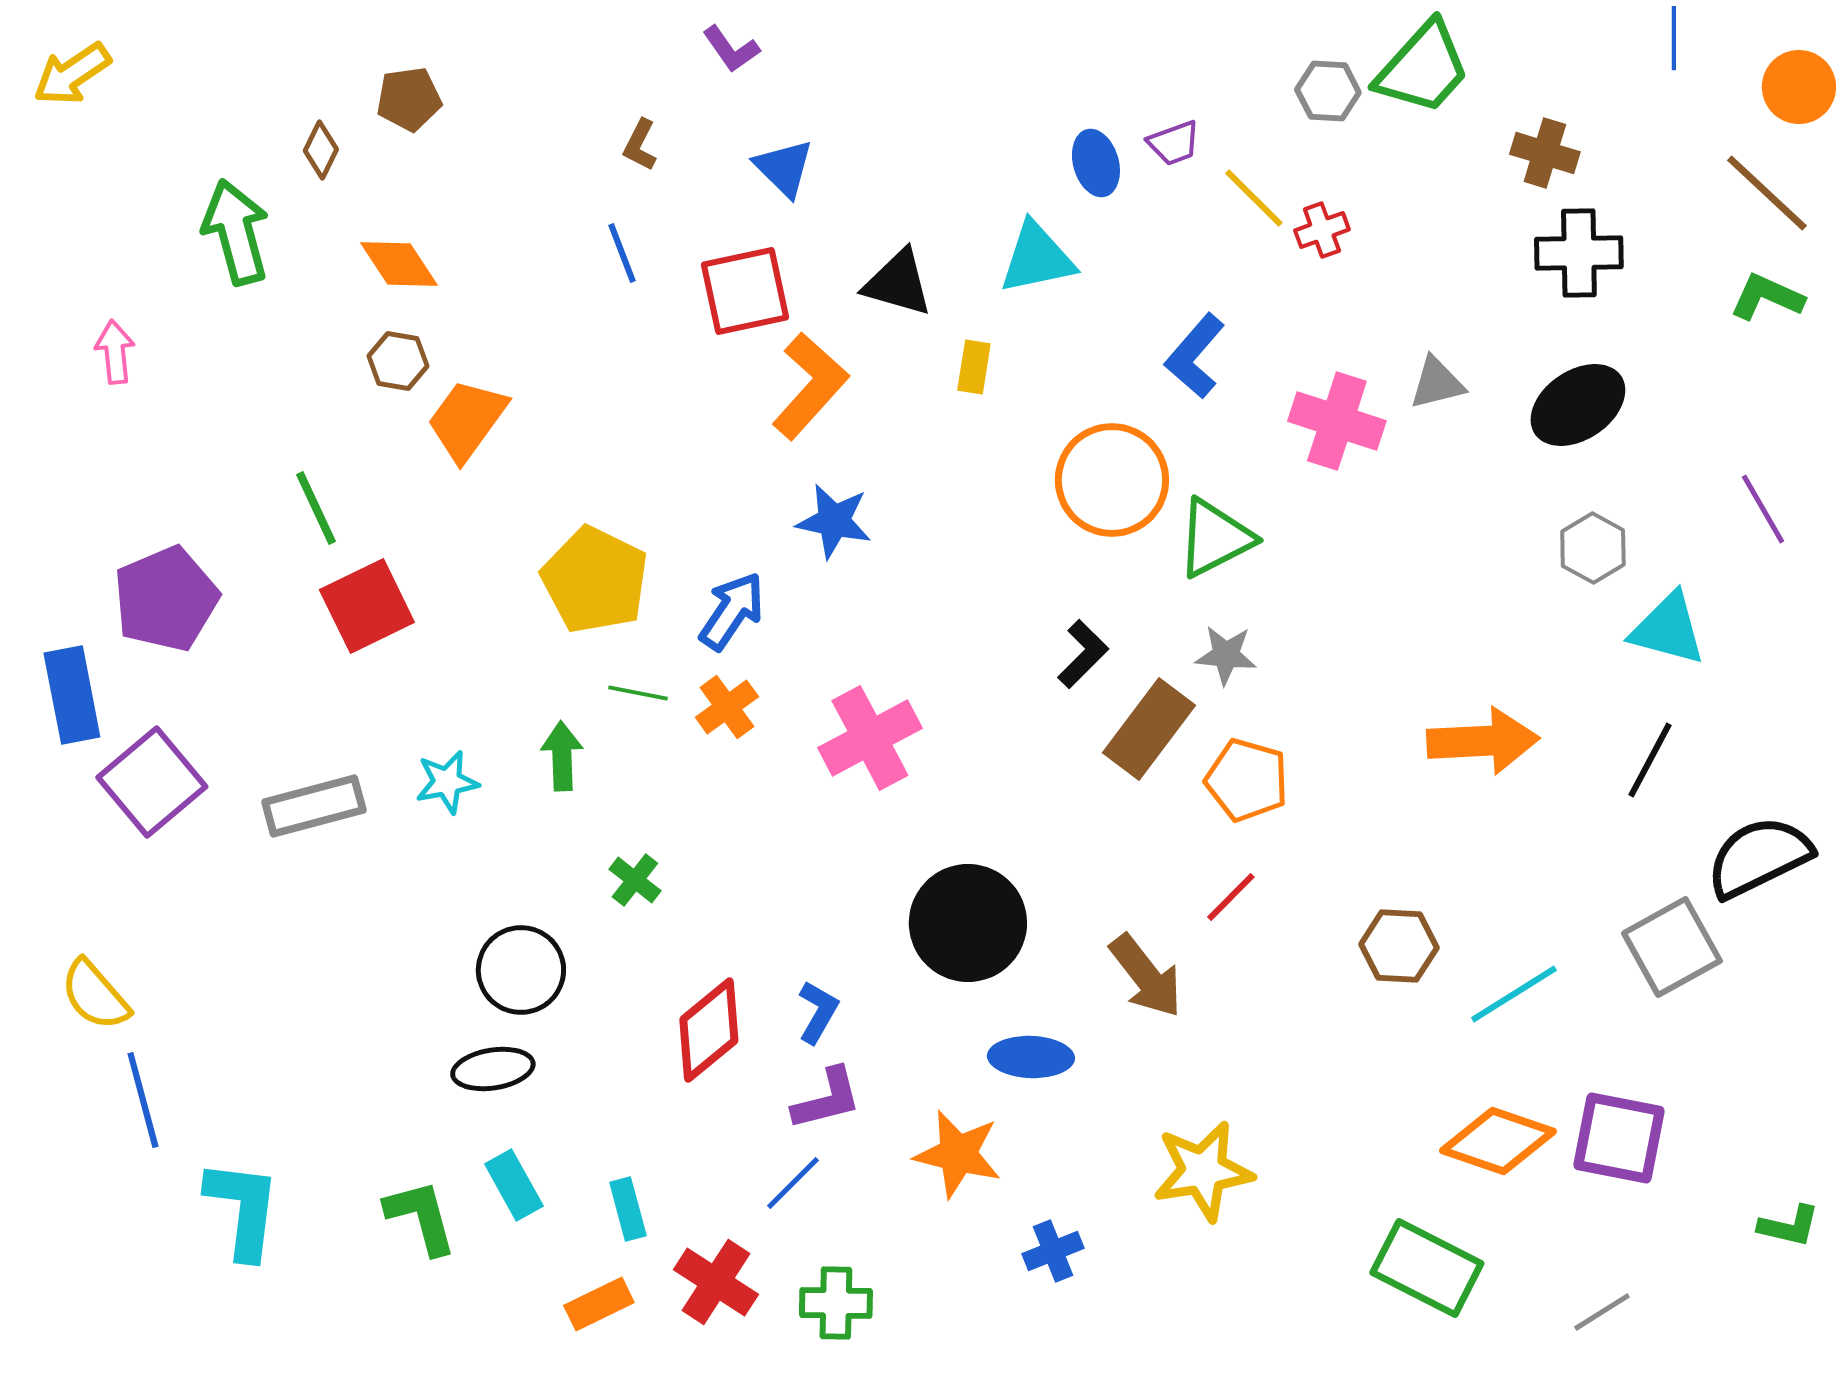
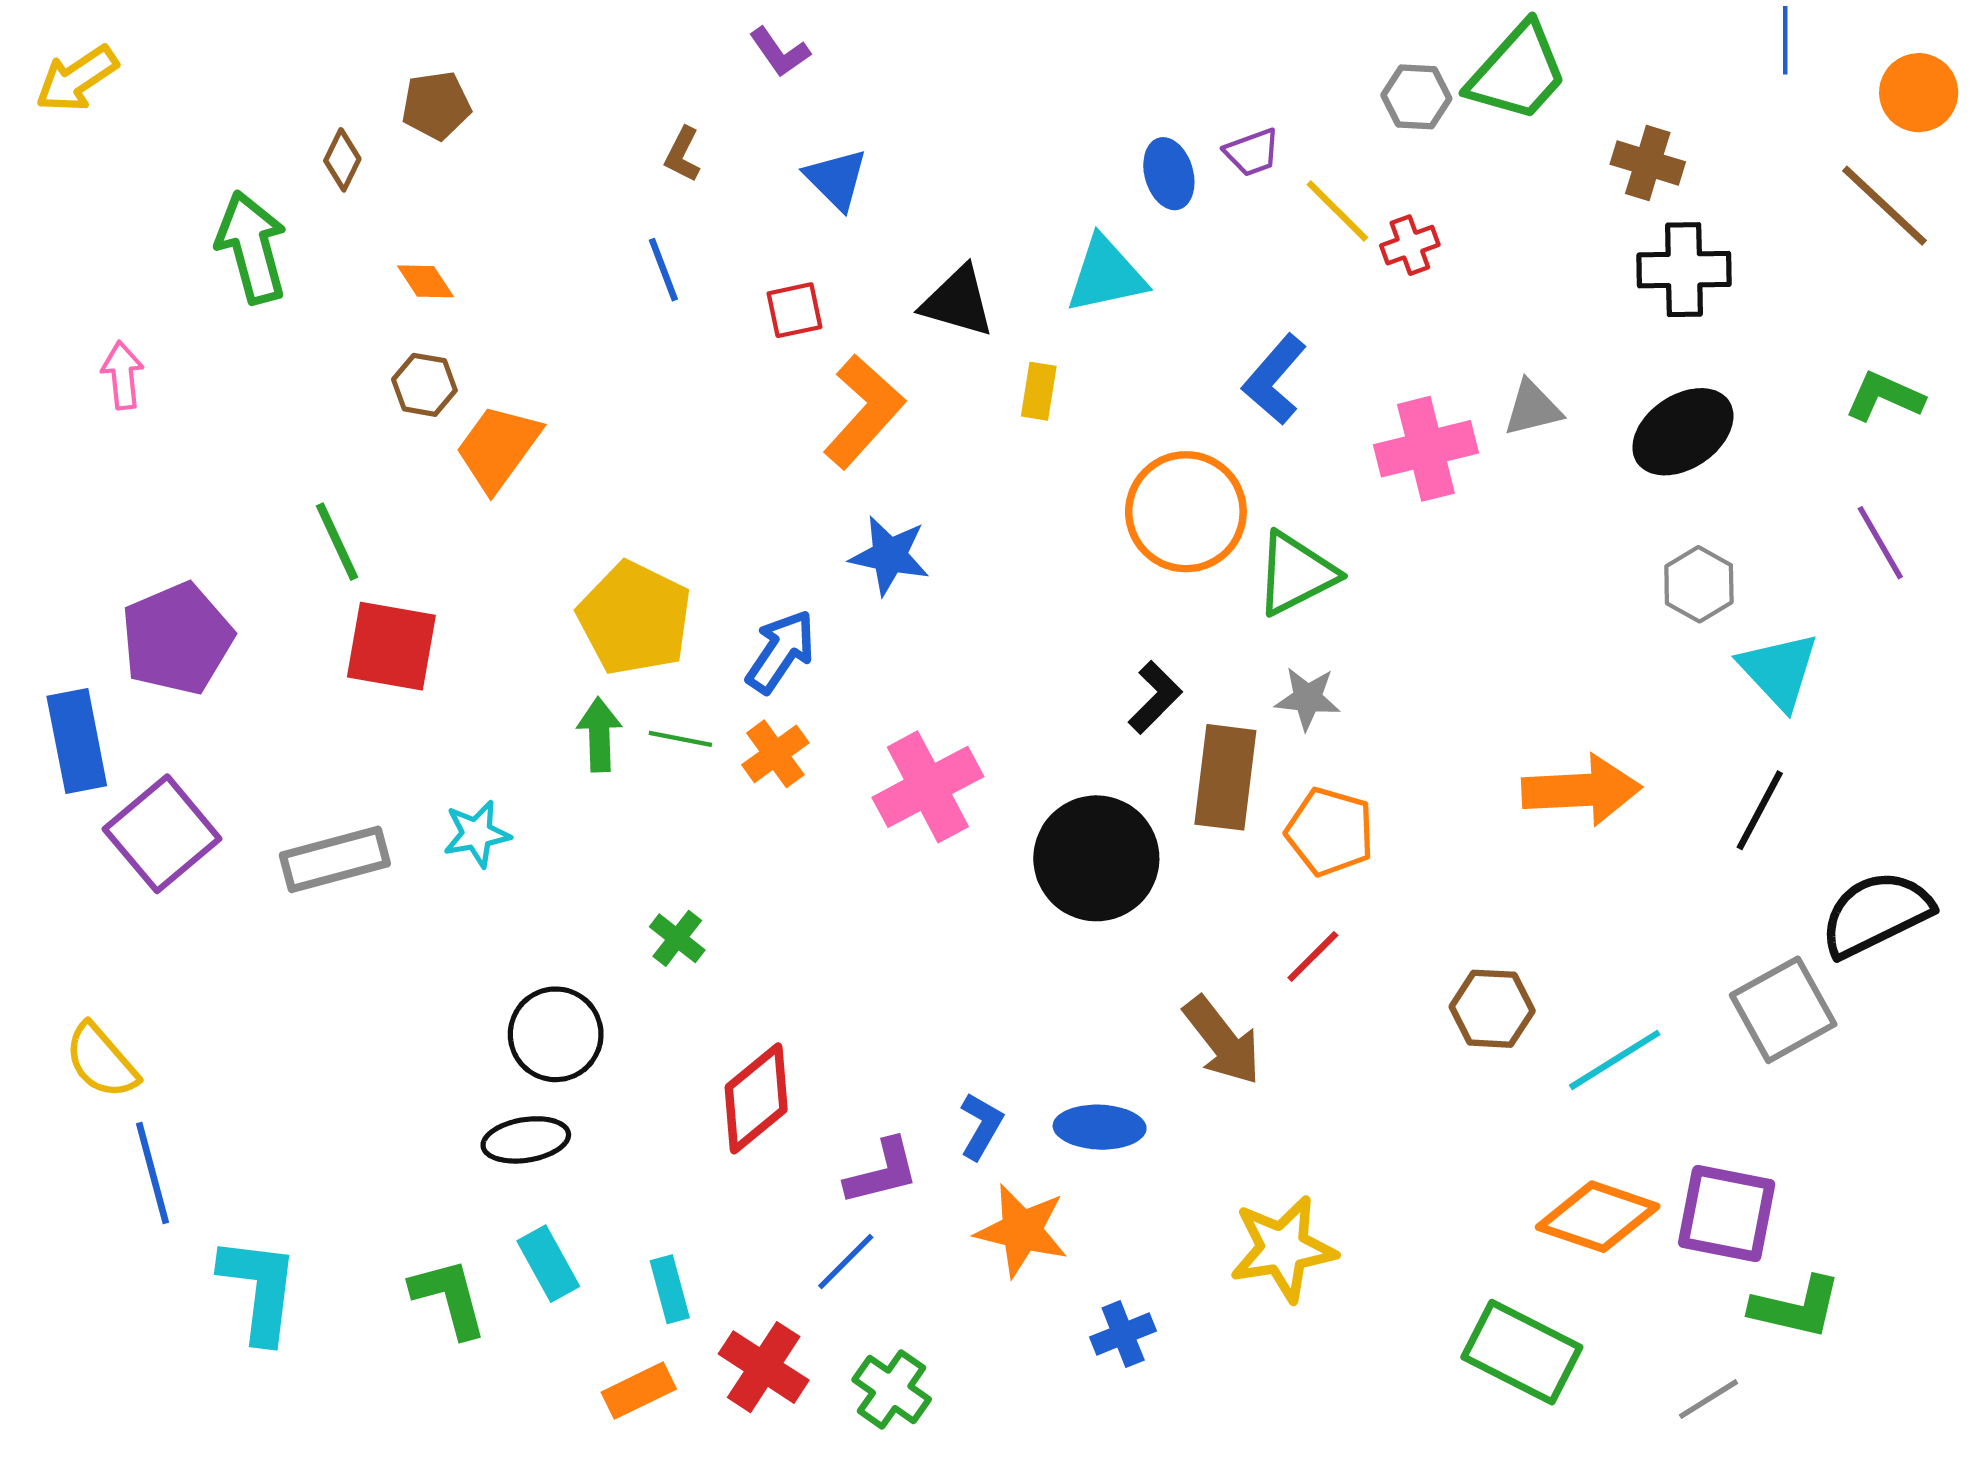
orange diamond: (399, 264) -> (426, 281), size x0.7
red square: (745, 291) -> (795, 310), size x0.6
green L-shape: (1767, 297) -> (1885, 397), moved
pink cross: (1337, 421) -> (1426, 449), turned -32
red square: (367, 606) -> (391, 646), turned 36
cyan triangle: (1668, 629) -> (1779, 671), turned 32
brown rectangle: (1149, 729) -> (1225, 777), turned -30
green arrow: (562, 756) -> (599, 735), moved
black circle: (968, 923) -> (1096, 858), moved
blue L-shape: (818, 1012) -> (981, 1126), moved
green L-shape: (1789, 1226) -> (1796, 1307), moved, size x1.4
green cross: (836, 1303) -> (892, 1389), turned 34

